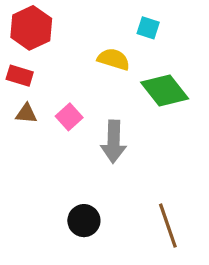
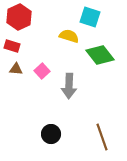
cyan square: (148, 28) -> (90, 17), size x1.5

